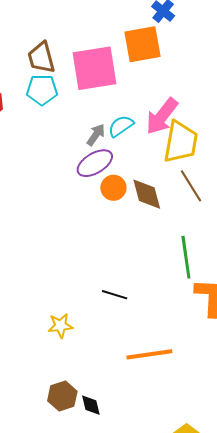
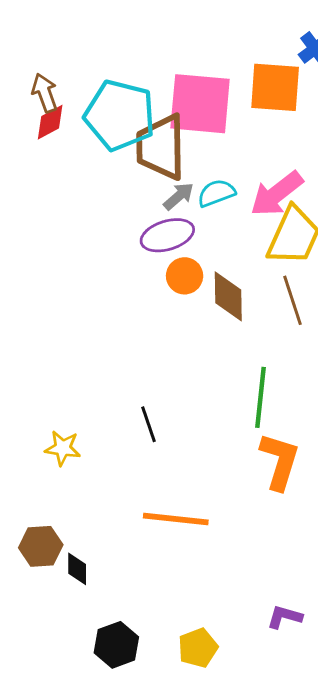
brown trapezoid: (41, 58) -> (161, 147), moved, size x1.4
cyan pentagon: (42, 90) -> (120, 115), size x1.6
black line: (115, 295) -> (149, 424), turned 40

